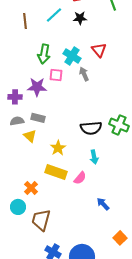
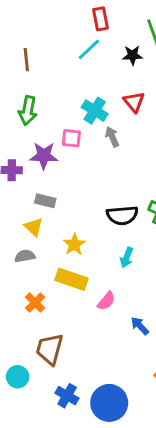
cyan line: (54, 15) -> (89, 49), moved
black star: (80, 18) -> (132, 55), moved
green arrow: (44, 54) -> (28, 111), moved
gray semicircle: (17, 121) -> (25, 256), moved
cyan arrow: (94, 157) -> (127, 257), turned 32
pink semicircle: (80, 178) -> (106, 301), moved
cyan circle: (18, 207) -> (18, 377), moved

